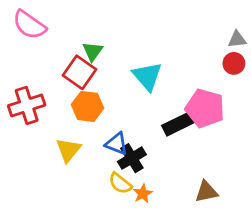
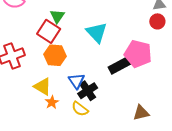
blue triangle: (117, 144) -> (76, 81), turned 36
yellow triangle: (68, 150) -> (43, 86), turned -36
orange star: (143, 194) -> (52, 102), moved

